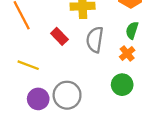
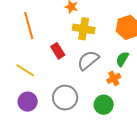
gray semicircle: (95, 40) -> (88, 60), turned 30
gray circle: (67, 95) -> (65, 98), moved

